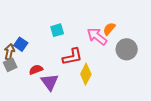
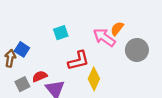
gray square: (10, 65) -> (22, 84), moved

